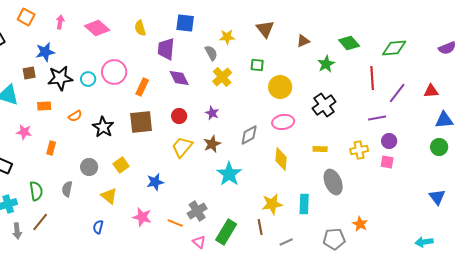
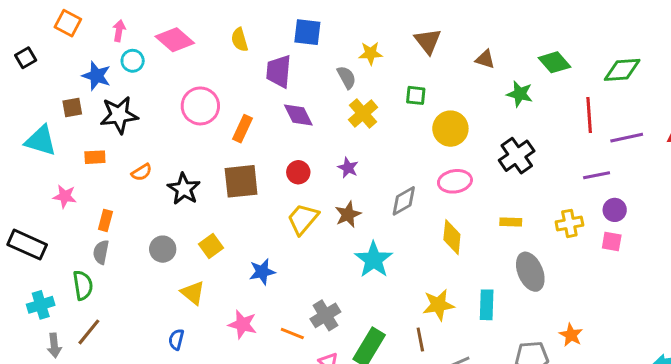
brown triangle: (303, 41) -> (485, 59), turned 40
blue star: (45, 52) -> (96, 76), turned 30
green star: (326, 64) -> (520, 94), turned -30
cyan circle: (88, 79) -> (133, 61), moved
purple line: (397, 93) -> (627, 138), turned 40
gray semicircle: (67, 189) -> (101, 252), moved

